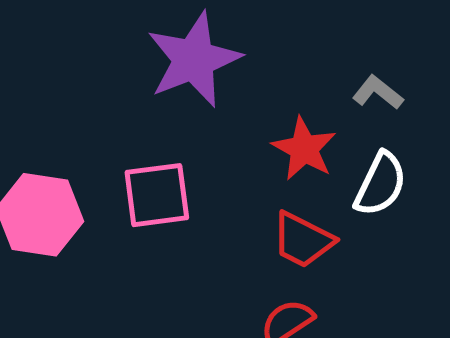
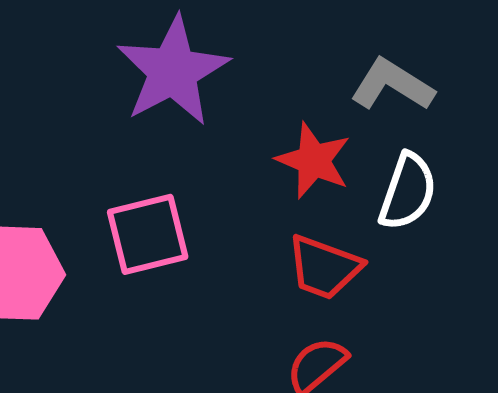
gray L-shape: (378, 93) -> (392, 85), size x1.4

